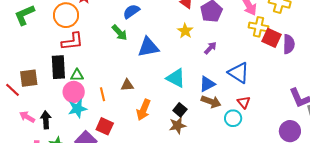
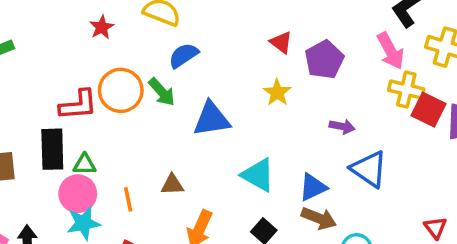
orange circle: (66, 15) -> (121, 90), moved
purple arrow: (210, 48) -> (342, 126), moved, turned 56
red triangle: (244, 102) -> (435, 228), moved

